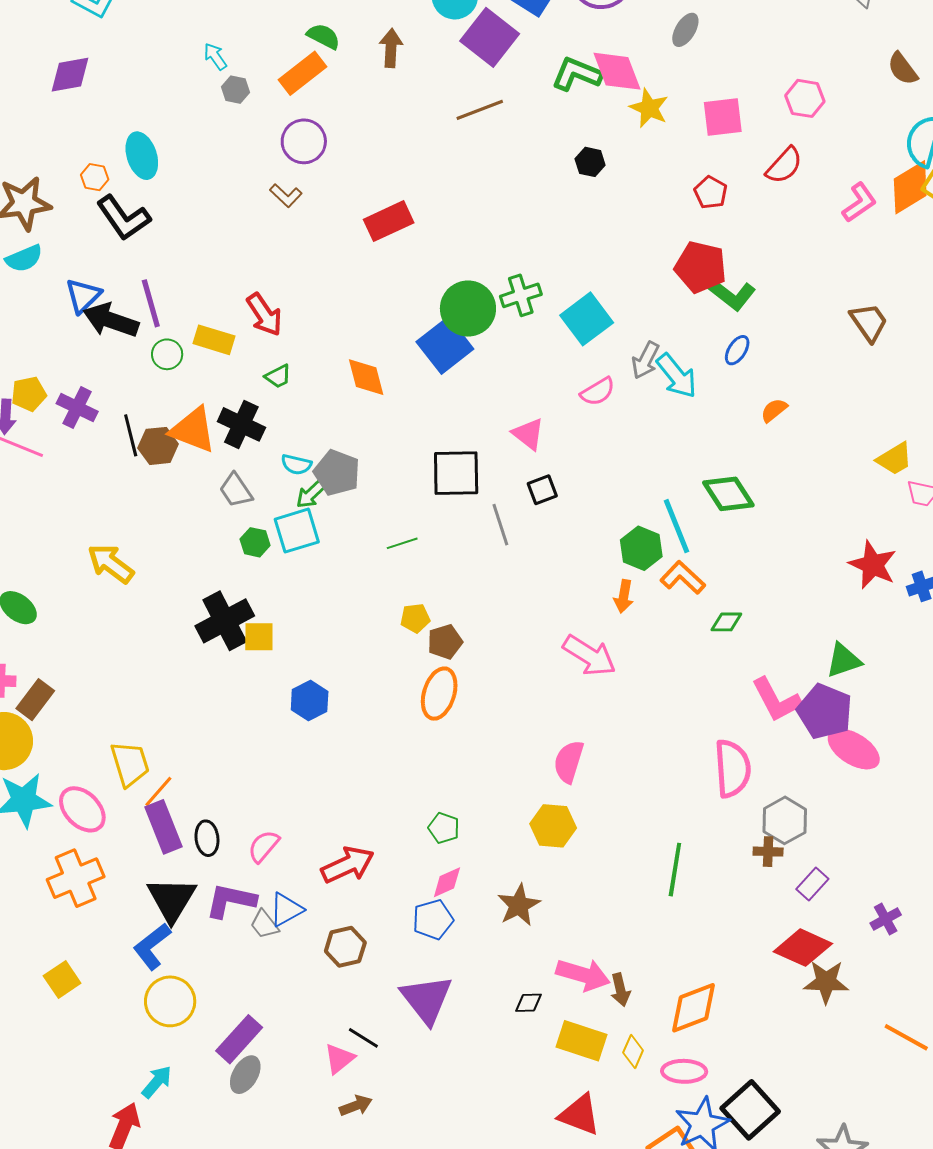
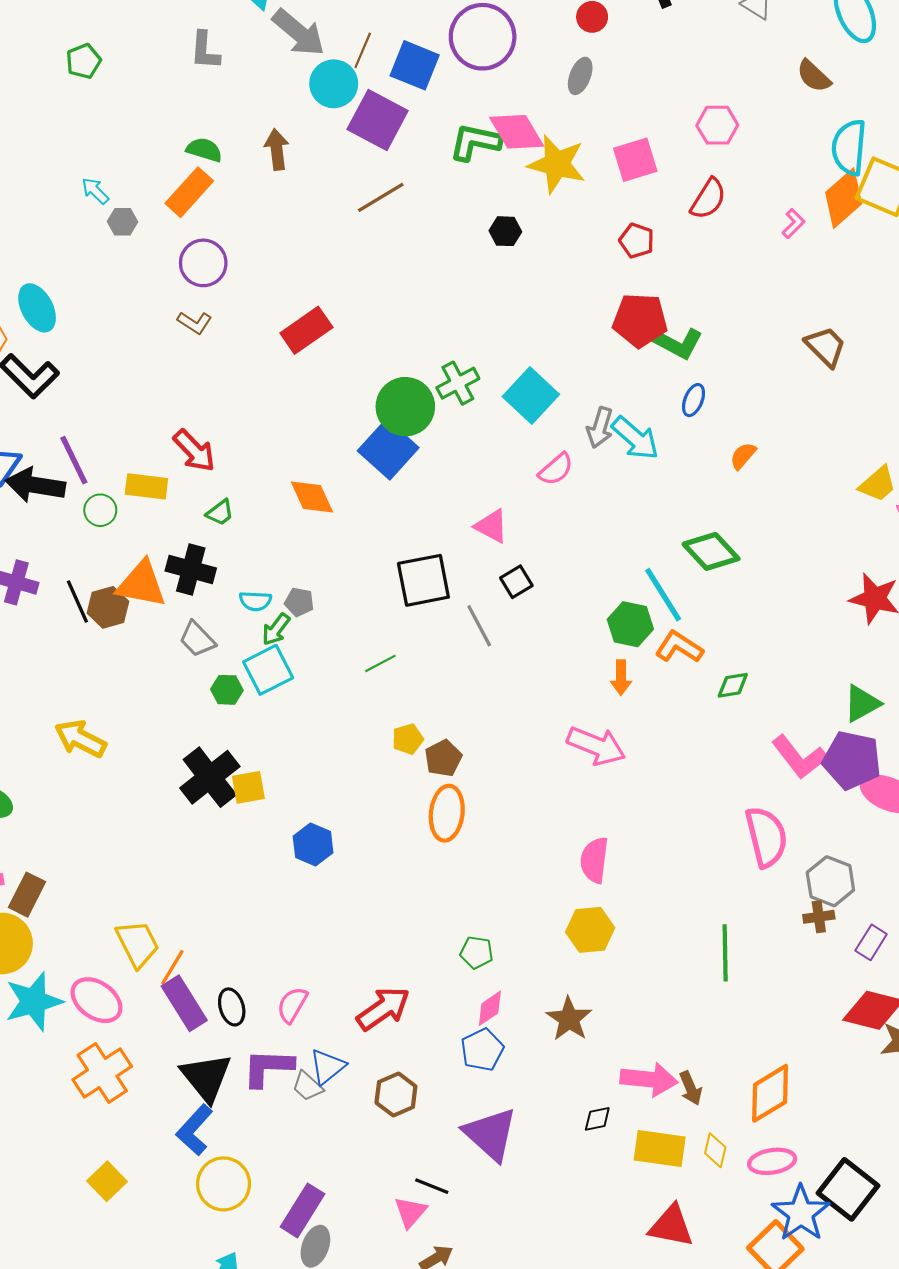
yellow star: (649, 108) -> (557, 164), size x1.4
pink L-shape: (859, 203) -> (793, 224), size x0.7
gray pentagon: (337, 473) -> (299, 602), size x0.6

